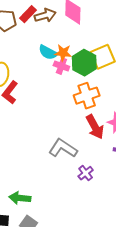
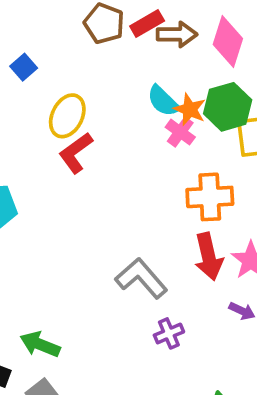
green hexagon: (84, 63) -> (228, 107), moved

